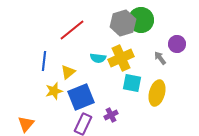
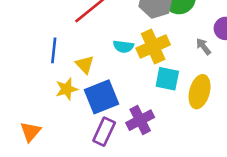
yellow triangle: (68, 72) -> (85, 65), turned -35
purple cross: (111, 115) -> (140, 120), size x1.5

